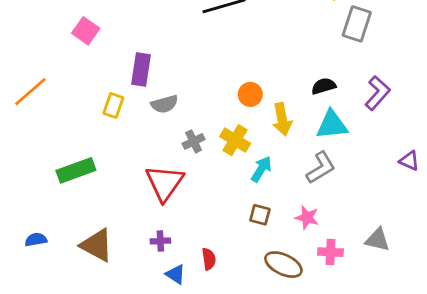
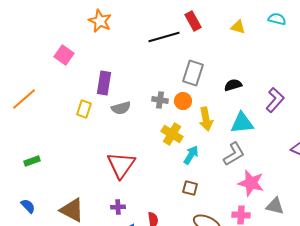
gray rectangle: (357, 24) -> (193, 73), moved
black semicircle: (324, 86) -> (233, 85), moved
gray cross: (194, 141) -> (160, 100), moved, turned 35
green rectangle: (76, 170) -> (32, 161), moved, size x0.6
pink star: (307, 218) -> (251, 183), moved, size x1.5
blue semicircle: (36, 240) -> (28, 206), turned 56

